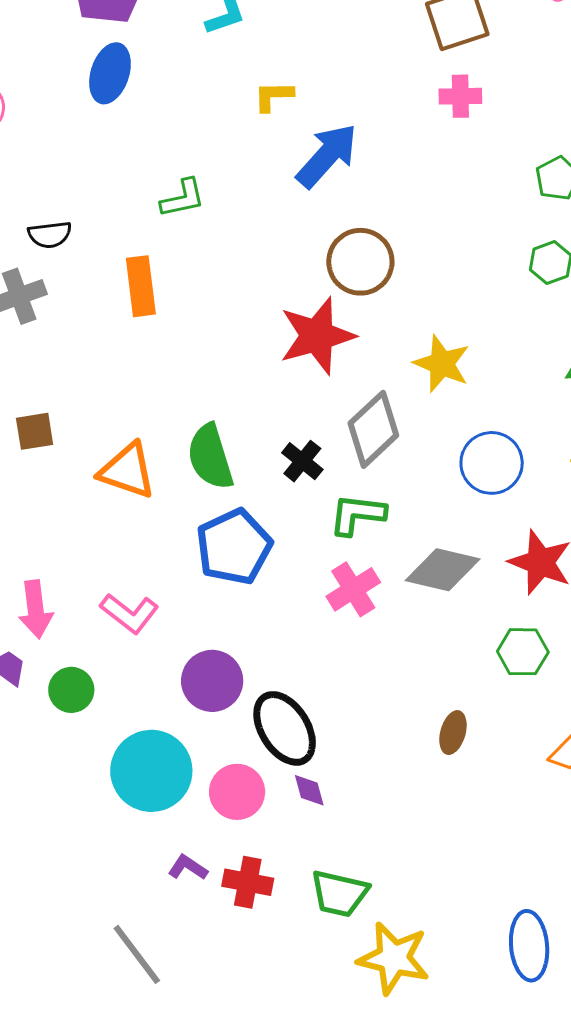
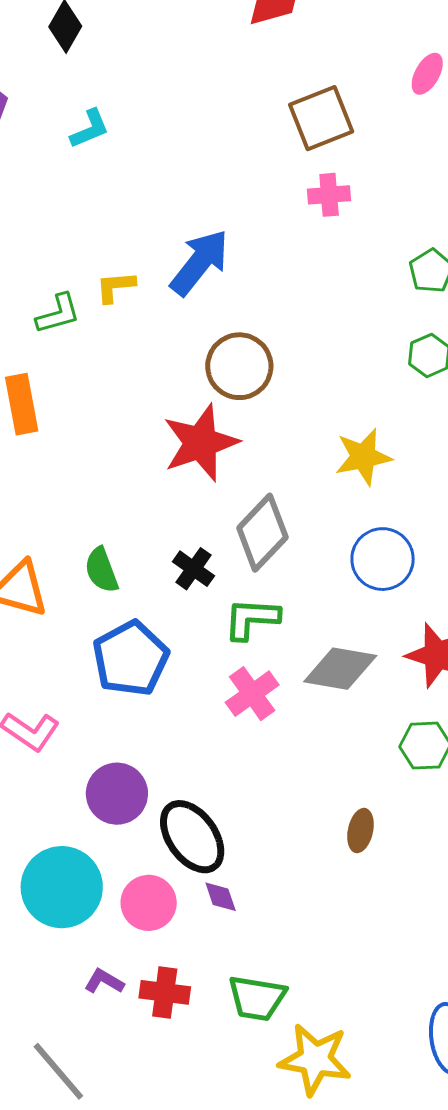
yellow L-shape: (273, 96) -> (115, 287), moved
yellow star: (442, 364) -> (363, 457), moved, turned -30
green semicircle: (210, 457) -> (101, 570), size x0.7

